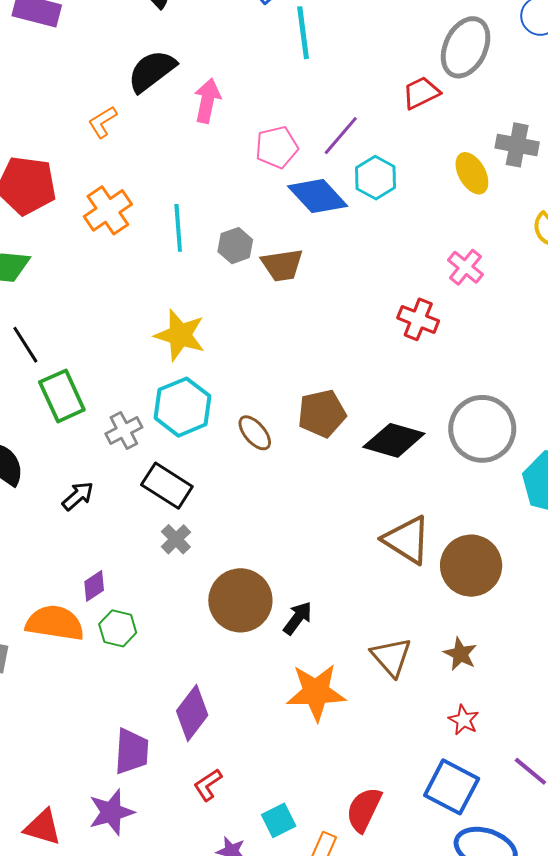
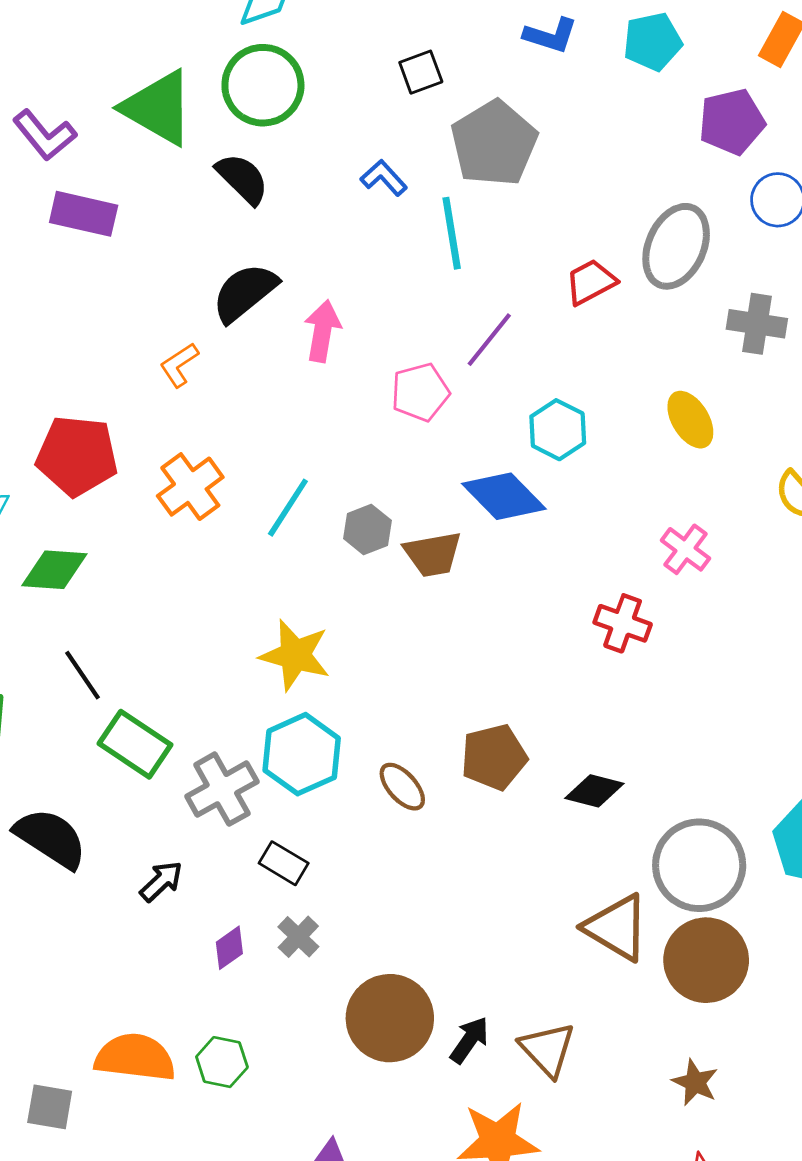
red trapezoid: (421, 93) -> (591, 282), moved
purple line: (341, 136) -> (489, 340), moved
gray cross: (517, 145) -> (757, 324), moved
blue diamond: (318, 196) -> (504, 496), moved
cyan line: (178, 228) -> (288, 508), turned 39
green rectangle: (62, 396) -> (135, 744), turned -30
gray circle: (482, 429) -> (699, 865), moved
gray cross: (124, 430) -> (222, 789), size x1.4
black diamond: (394, 440) -> (594, 791), size x0.7
black rectangle: (167, 486) -> (284, 863), size x0.7
purple diamond: (94, 586) -> (229, 948), moved
brown triangle: (391, 657) -> (547, 1049), moved

